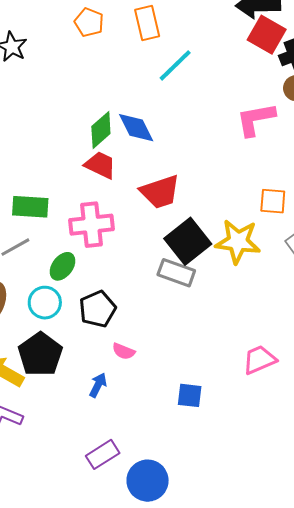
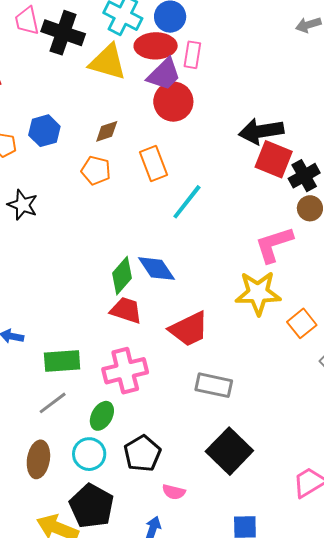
orange square: (273, 201) -> (302, 323), turned -36
black square: (188, 241) -> (229, 451), moved
yellow star: (238, 242) -> (258, 293), moved
gray rectangle: (176, 273) -> (214, 385), moved

